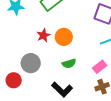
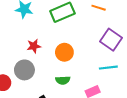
red star: (43, 35) -> (34, 46), moved

